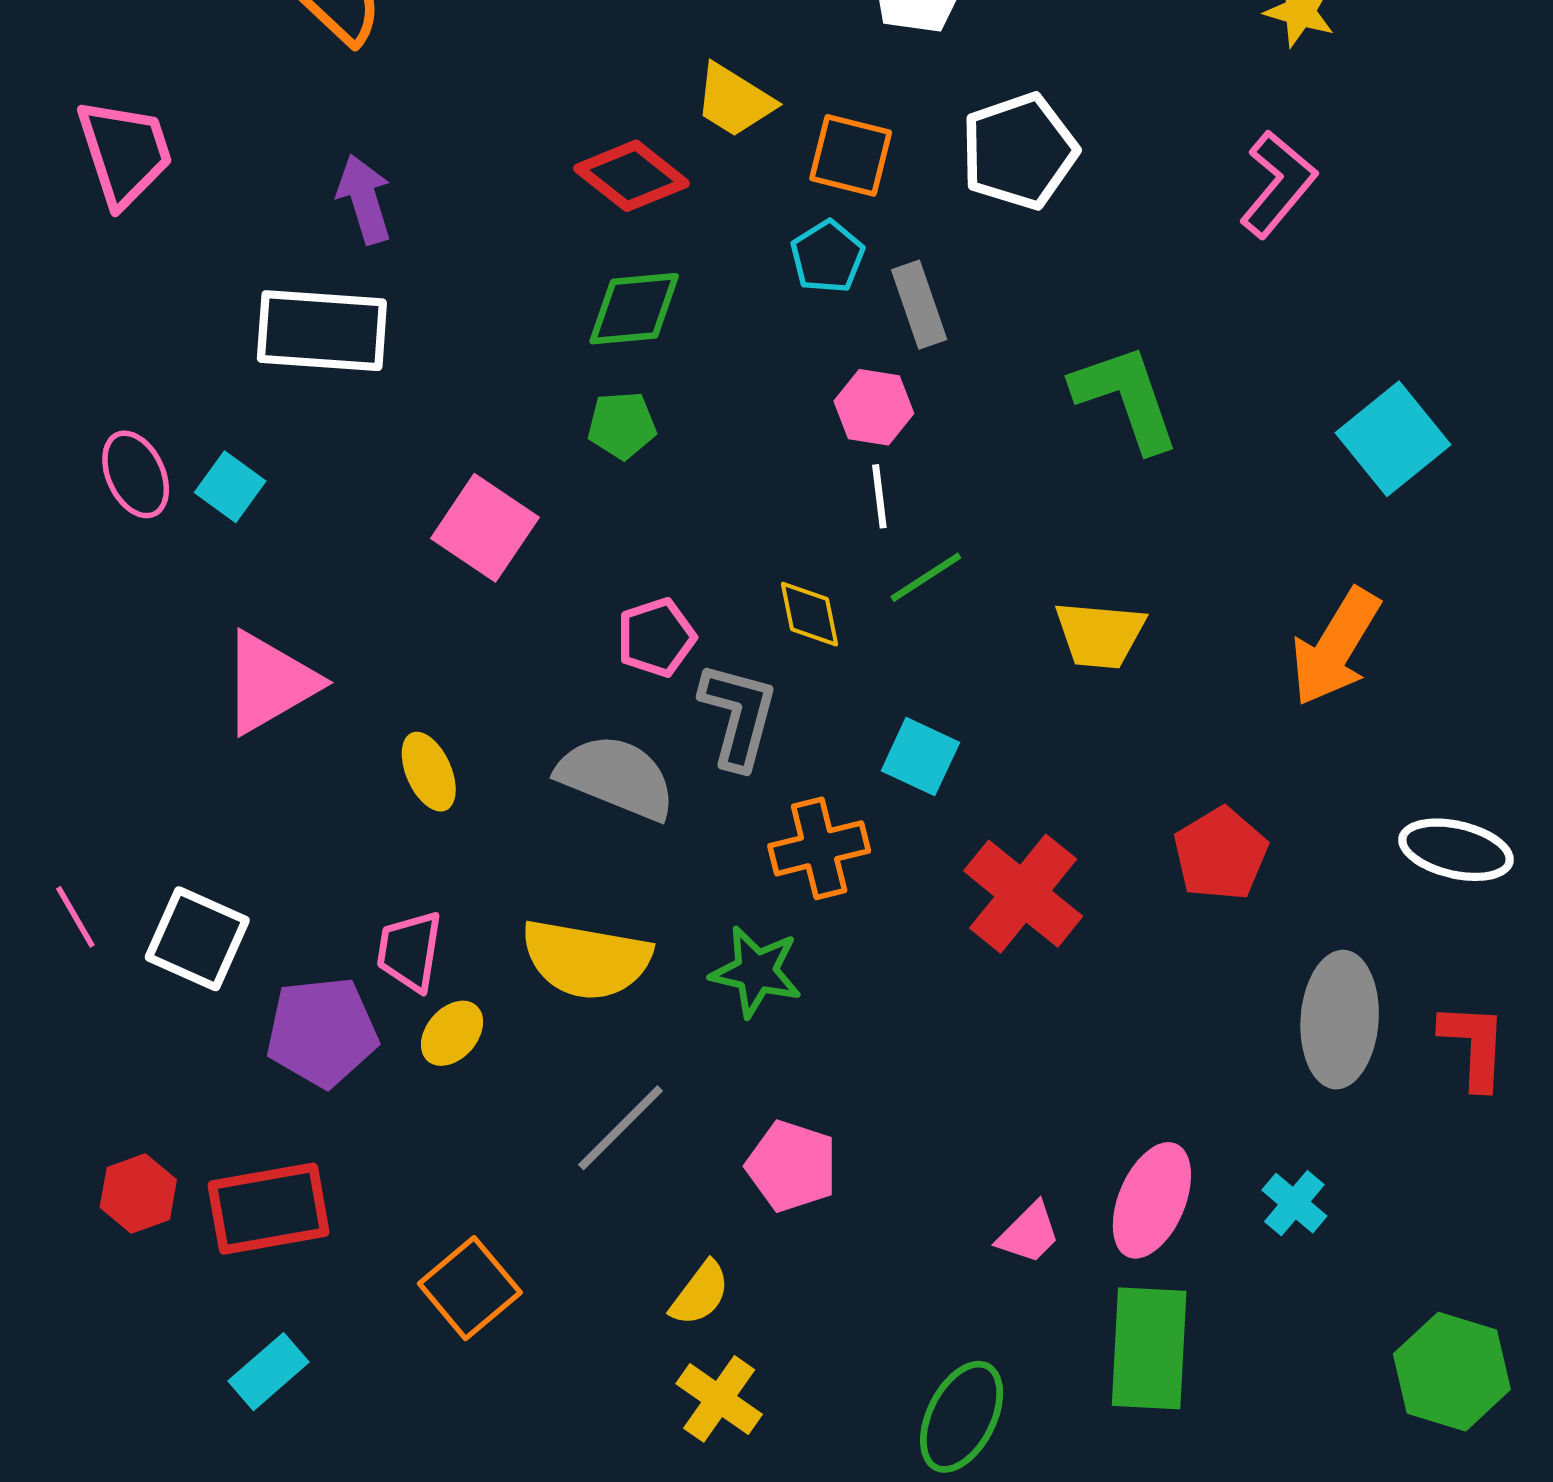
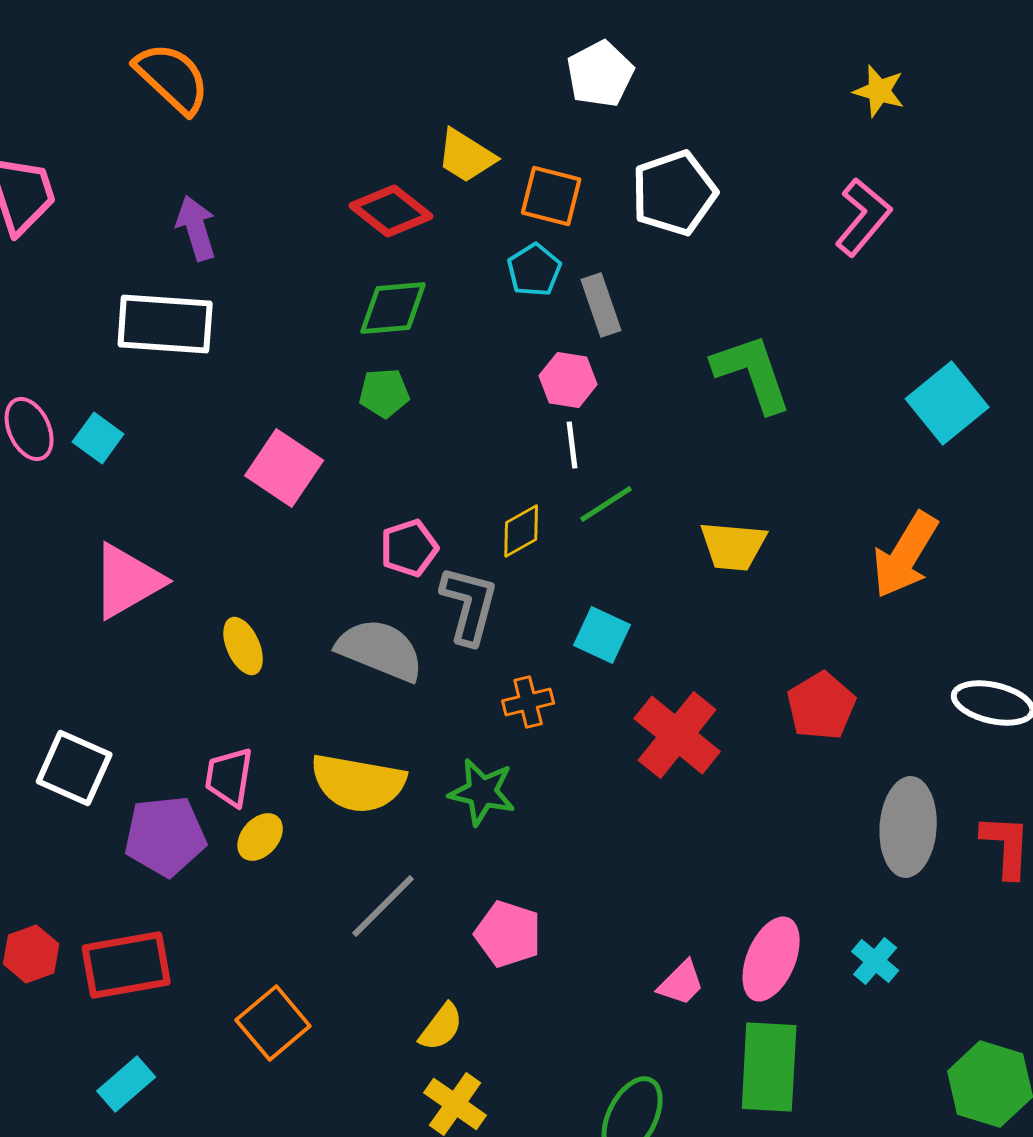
yellow diamond: (809, 614) -> (521, 531), turned 72
orange cross: (819, 848) -> (528, 702), size x0.7

